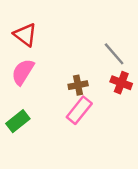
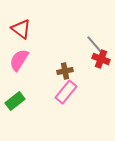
red cross: (121, 83) -> (101, 59), moved

